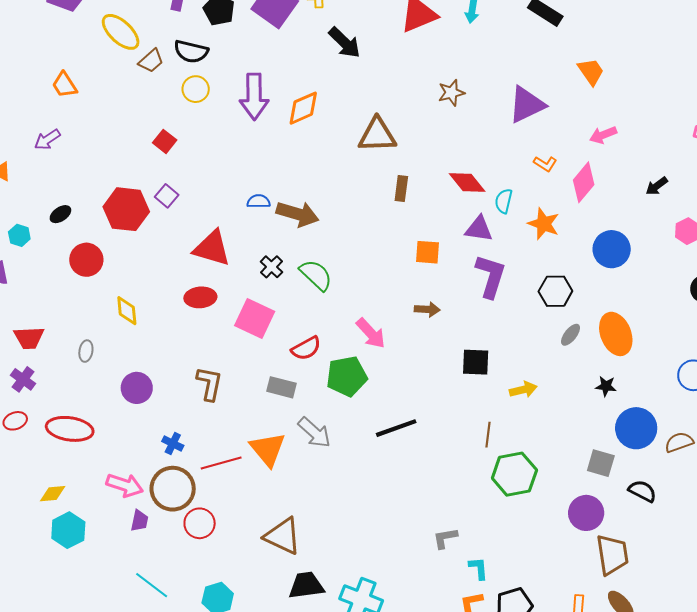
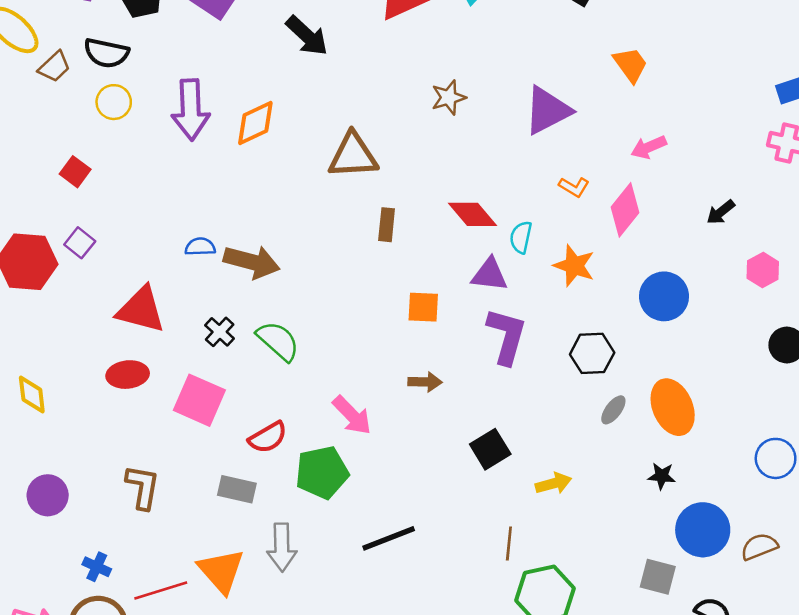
black square: (476, 362) -> (490, 449), turned -32
gray arrow: (314, 433) -> (282, 547), turned 48

